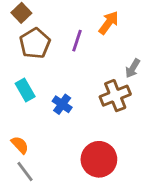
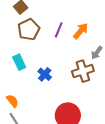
orange arrow: (109, 23) -> (81, 31), moved

